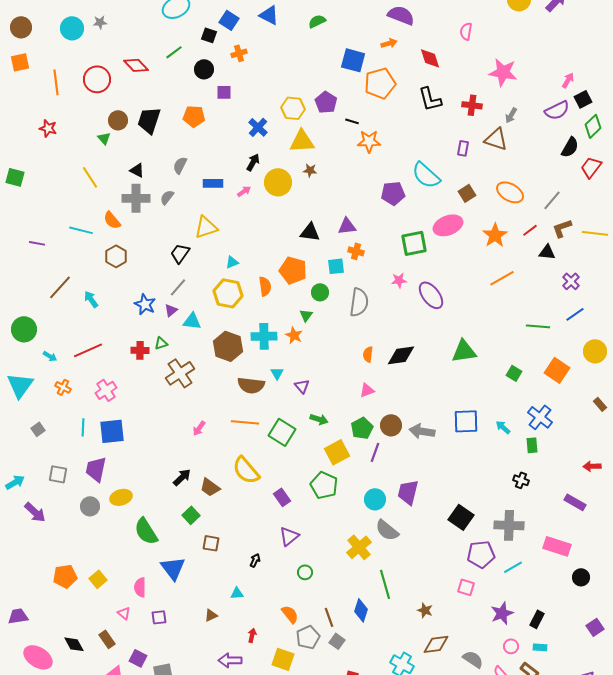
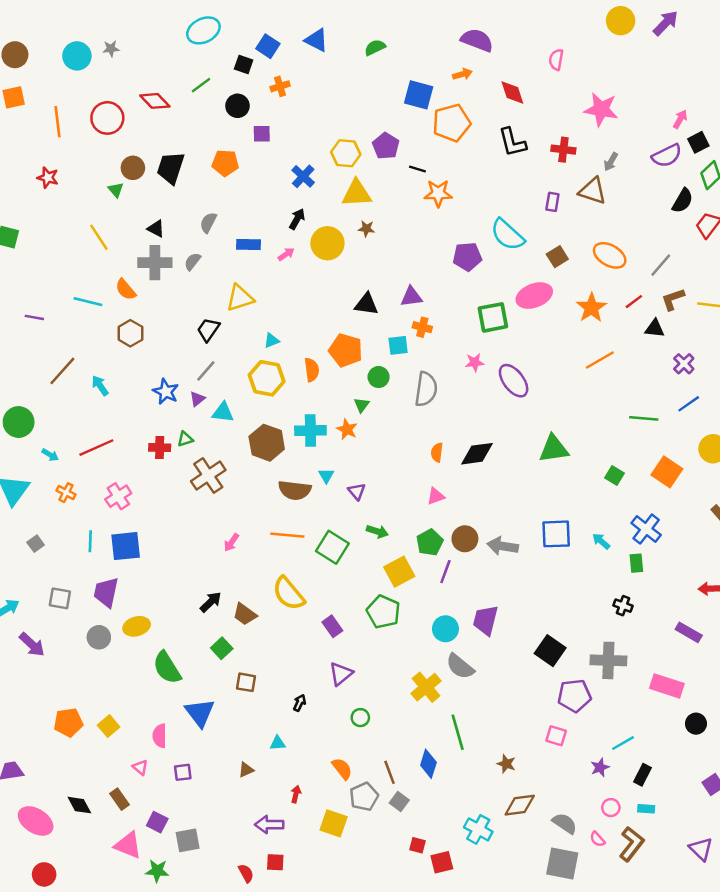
cyan line: (513, 567) -> (623, 743), moved
purple star: (502, 613) -> (600, 767), size x0.7

